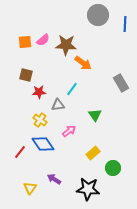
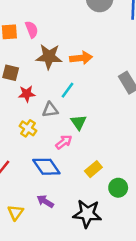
pink semicircle: (43, 40) -> (32, 29), turned -72
brown star: (66, 45) -> (49, 57), moved
orange arrow: (83, 63) -> (81, 58), turned -42
green triangle: (95, 115) -> (79, 122), moved
blue diamond: (43, 144) -> (46, 167), moved

